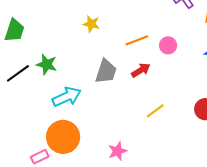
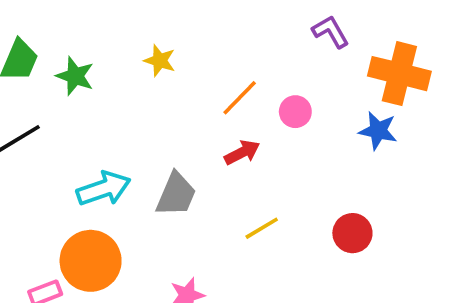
orange line: (137, 40) -> (240, 98), turned -30
green star: (47, 64) -> (75, 76), moved
gray trapezoid: (106, 71) -> (176, 194), moved

